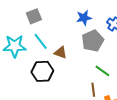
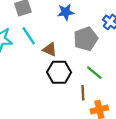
blue star: (84, 18) -> (66, 12), moved
black hexagon: (42, 71) -> (59, 72), moved

